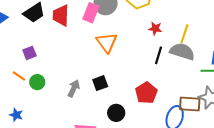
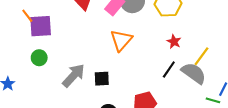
purple square: (29, 53) -> (41, 26), size x1.6
orange line: (19, 76) -> (27, 16), moved
gray arrow: (74, 88) -> (74, 76), size x1.4

